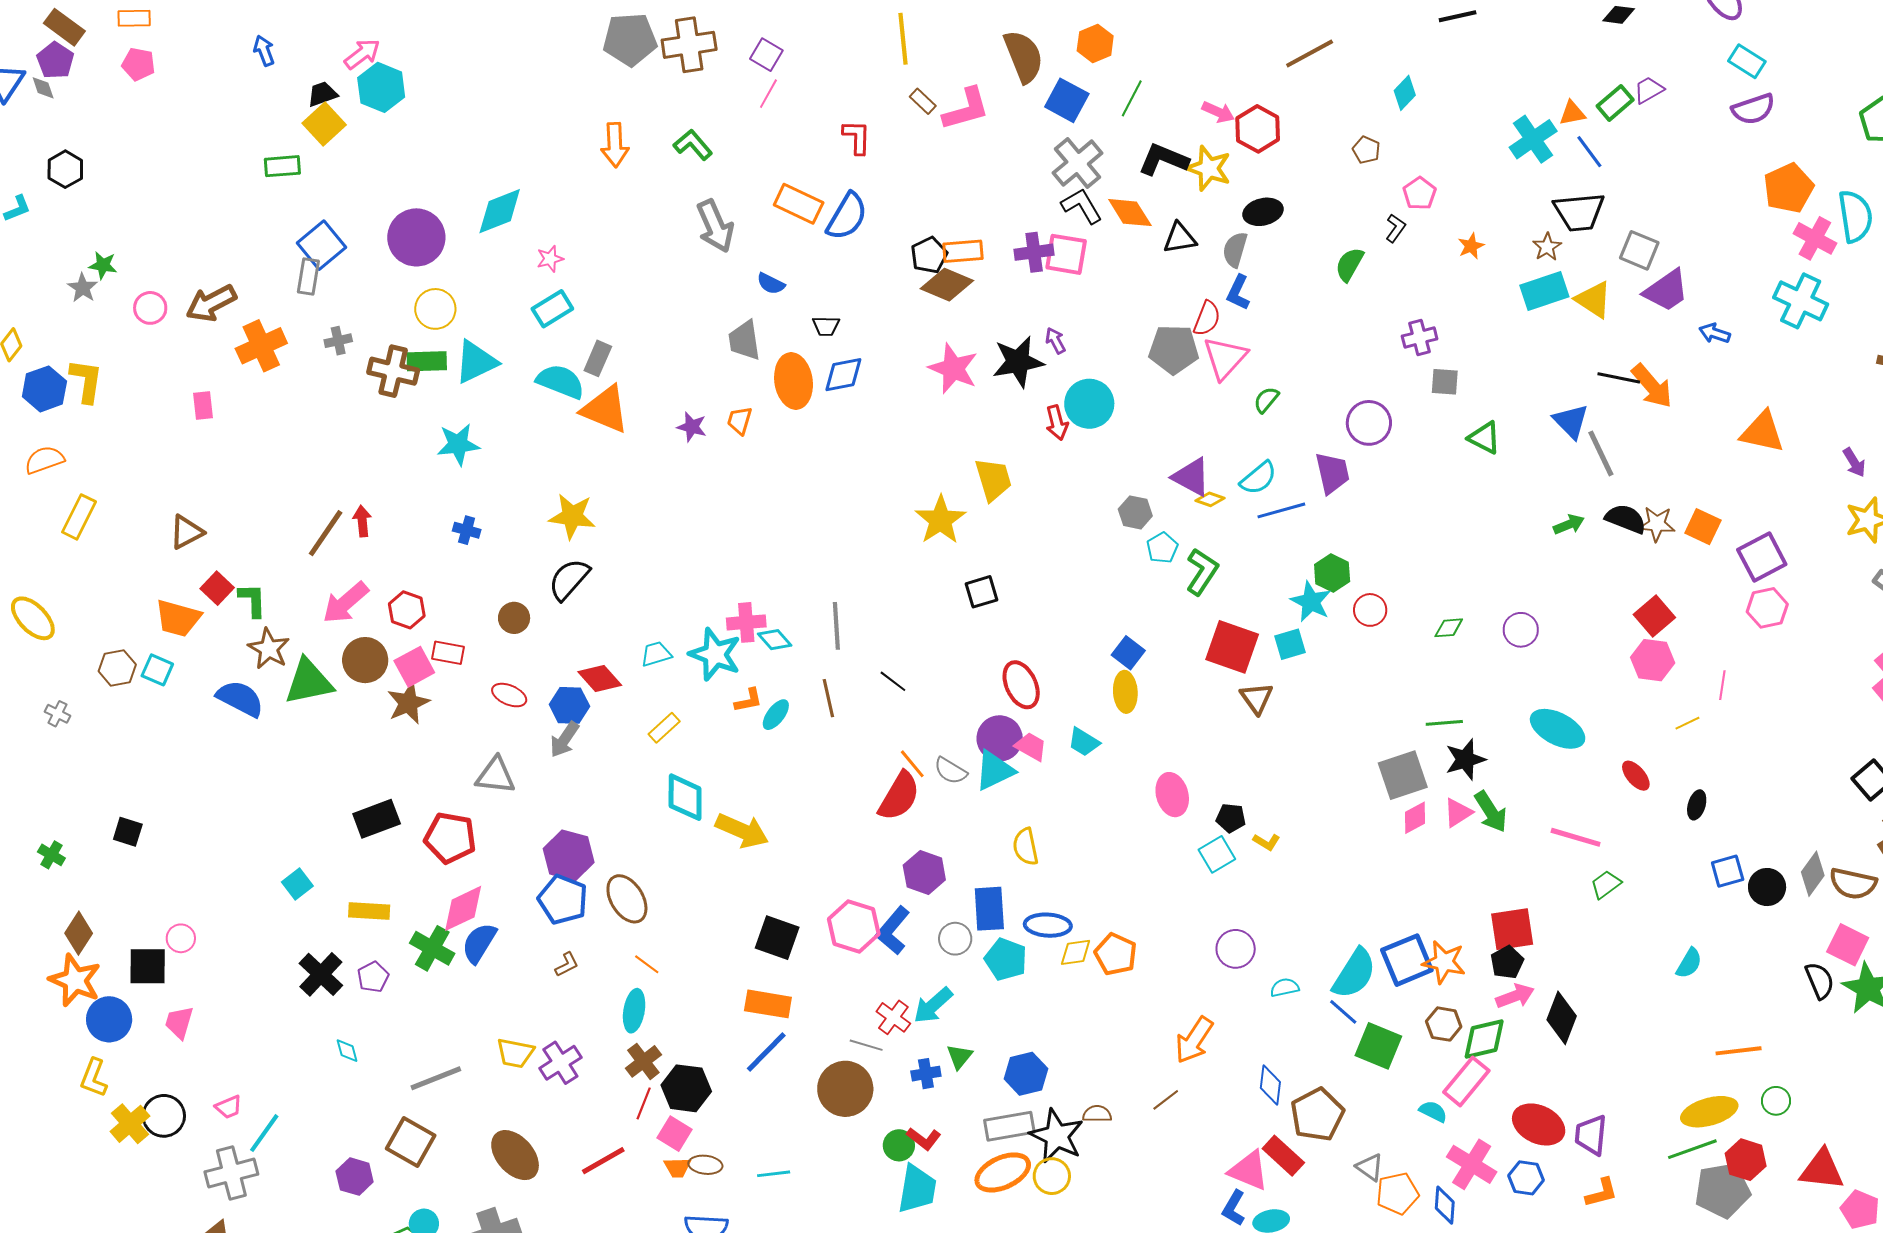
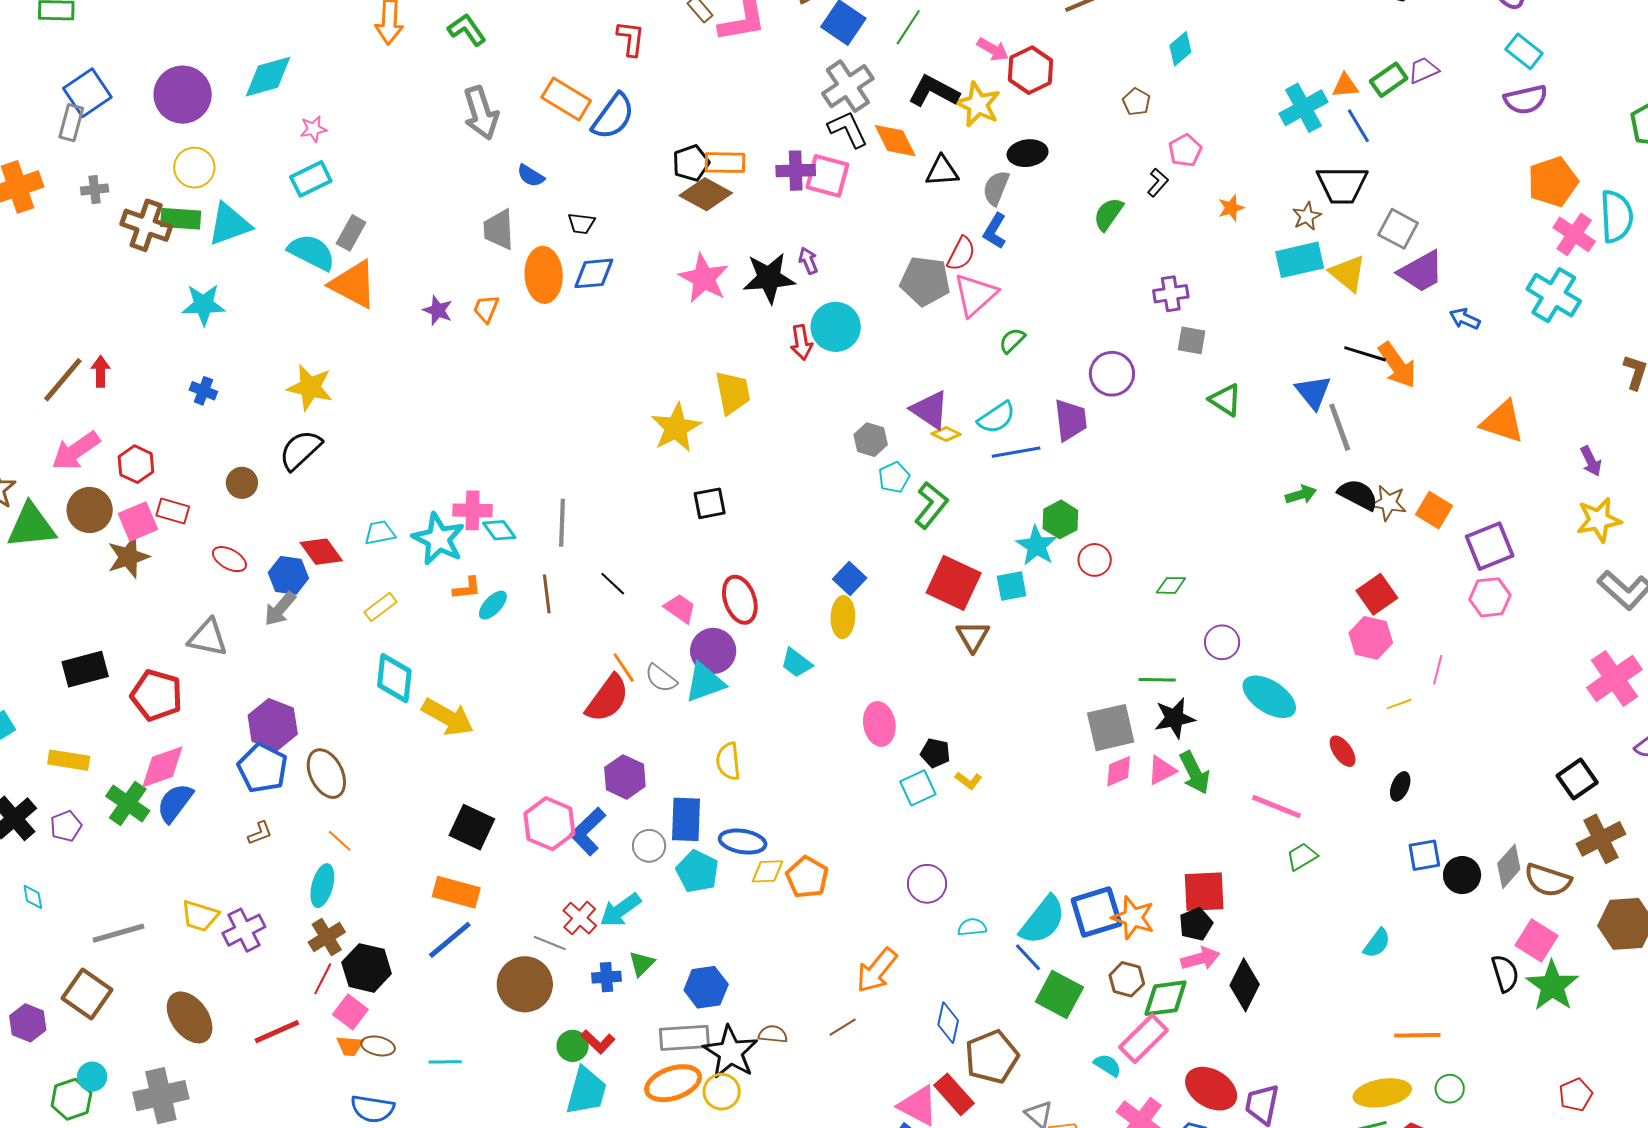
purple circle: (1521, 630) -> (1222, 642), moved
pink trapezoid: (1031, 747) -> (680, 608), moved

